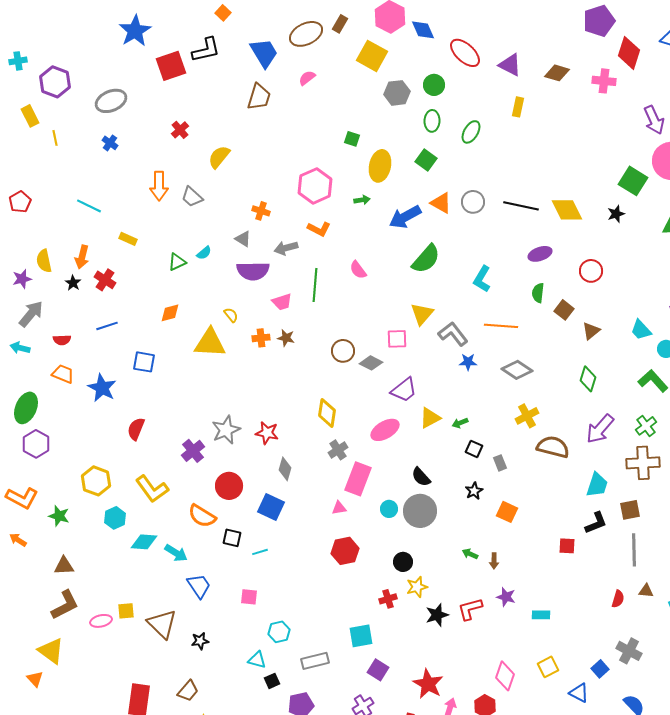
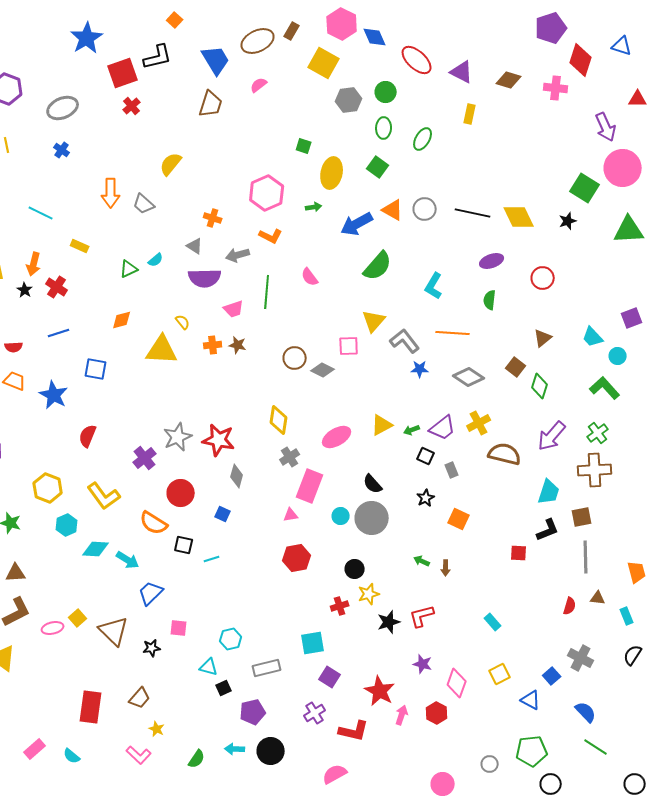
red cross: (180, 130) -> (132, 106), moved
brown square: (564, 310) -> (516, 367), moved
purple trapezoid: (404, 390) -> (443, 428), moved
red star: (267, 433) -> (219, 440), size x1.4
blue square: (271, 507) -> (223, 514), size x0.6
blue trapezoid: (199, 586) -> (151, 593), turned -100
pink square: (249, 597) -> (179, 628), moved
purple star: (506, 597) -> (423, 664), moved
yellow square: (126, 611) -> (78, 618), turned -36
cyan rectangle: (541, 615) -> (493, 622), turned 48

